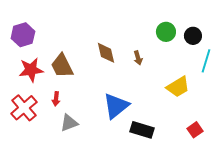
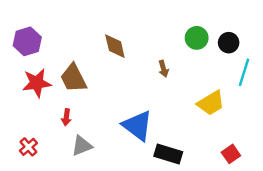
brown diamond: (106, 53) -> (115, 46), moved
blue triangle: (116, 106) -> (137, 126), turned -44
red cross: (24, 108) -> (28, 147), moved, size x0.6

